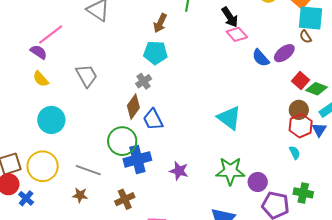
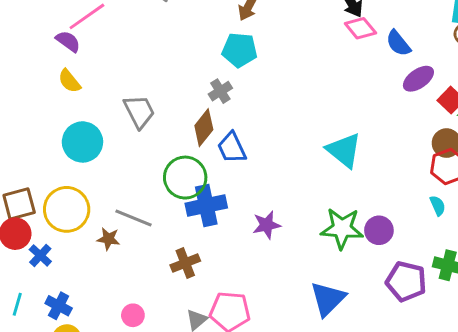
purple ellipse: (284, 53) -> (418, 79), moved
blue semicircle: (261, 58) -> (398, 43), moved
gray trapezoid: (87, 76) -> (139, 111), moved
purple star: (179, 171) -> (267, 225), turned -30
purple circle: (258, 182) -> (379, 230), moved
brown star: (80, 195) -> (108, 239), moved

